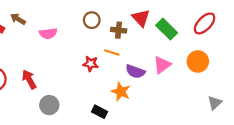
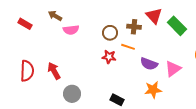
brown arrow: (18, 19) -> (55, 16), moved
brown circle: (92, 20) -> (110, 33), moved
pink triangle: (162, 65) -> (173, 69), moved
orange star: (121, 92) -> (153, 90), moved, turned -30

